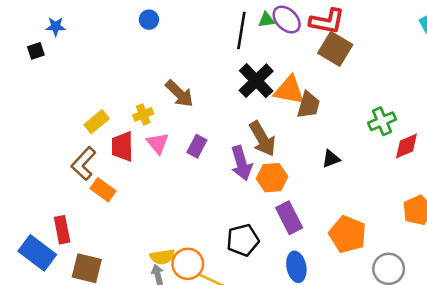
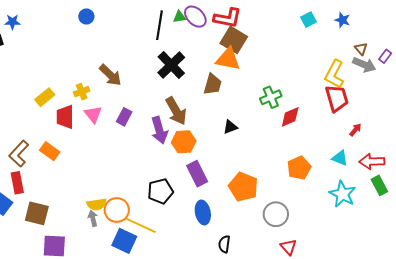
orange triangle: (289, 90) -> (228, 59), moved
brown L-shape: (84, 164) -> (19, 154), moved

